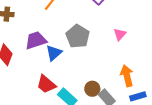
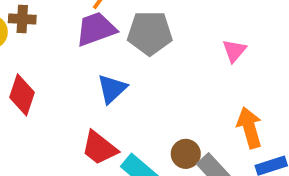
gray pentagon: (78, 36) -> (150, 33), moved, turned -30
purple trapezoid: (36, 40) -> (96, 29), moved

